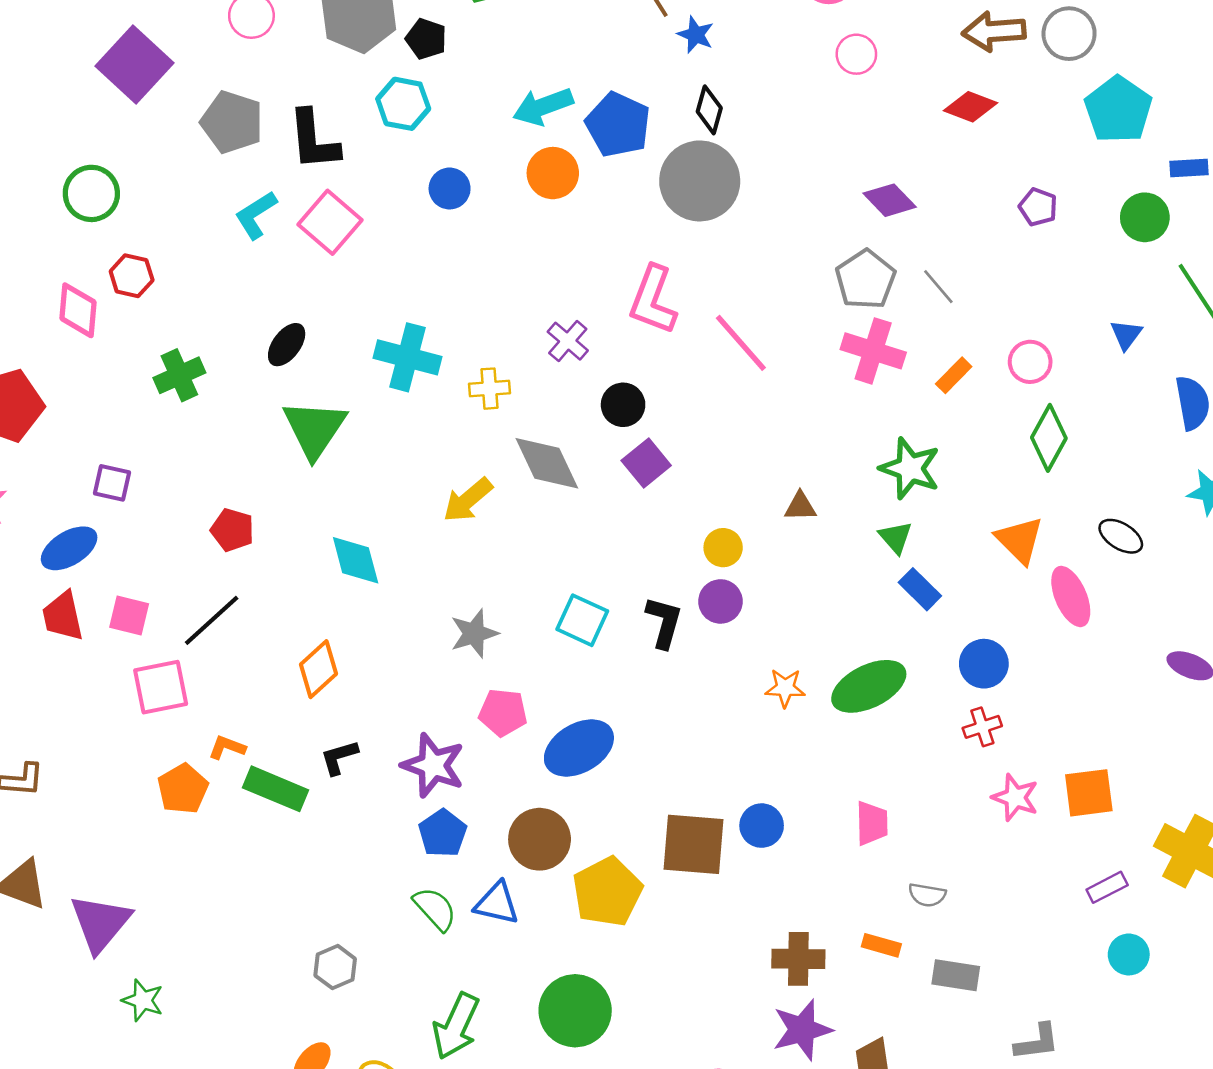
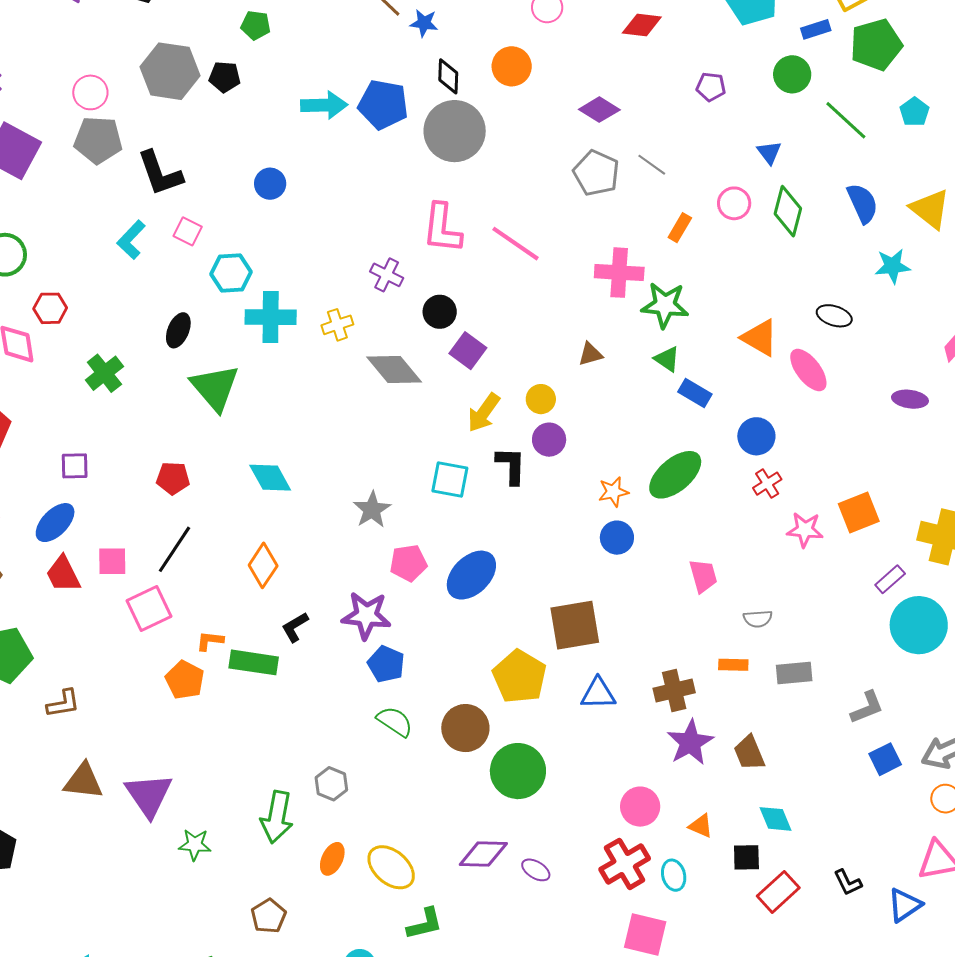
cyan hexagon: (403, 104) -> (231, 273), moved
cyan arrow: (543, 107) -> (324, 105), turned -147
gray pentagon: (232, 122) -> (98, 140), moved
orange circle: (553, 173) -> (512, 66), moved
pink square: (330, 222) -> (188, 231), size x0.6
blue triangle: (1126, 335) -> (769, 152), moved
pink cross: (873, 351) -> (619, 273), moved
green diamond: (1049, 438) -> (788, 211), moved
yellow arrow: (468, 500) -> (484, 413), moved
blue circle: (762, 826) -> (617, 538), moved
brown circle: (540, 839) -> (465, 728), moved
blue triangle: (497, 903) -> (598, 693), moved
cyan circle: (1129, 954) -> (919, 625), size x1.8
green arrow: (456, 1026) -> (277, 817), moved

